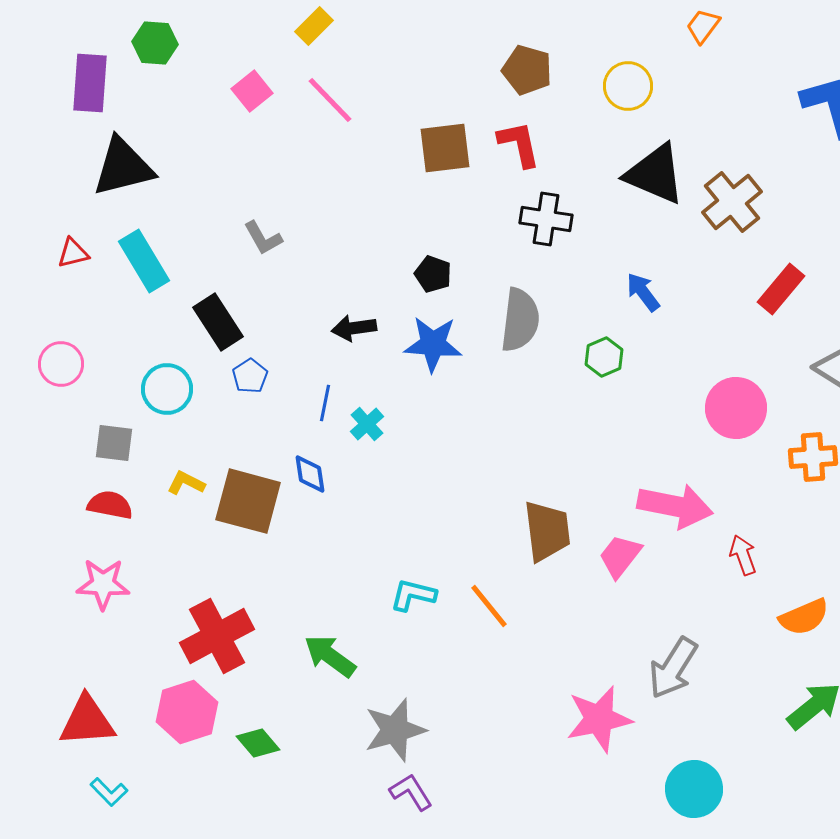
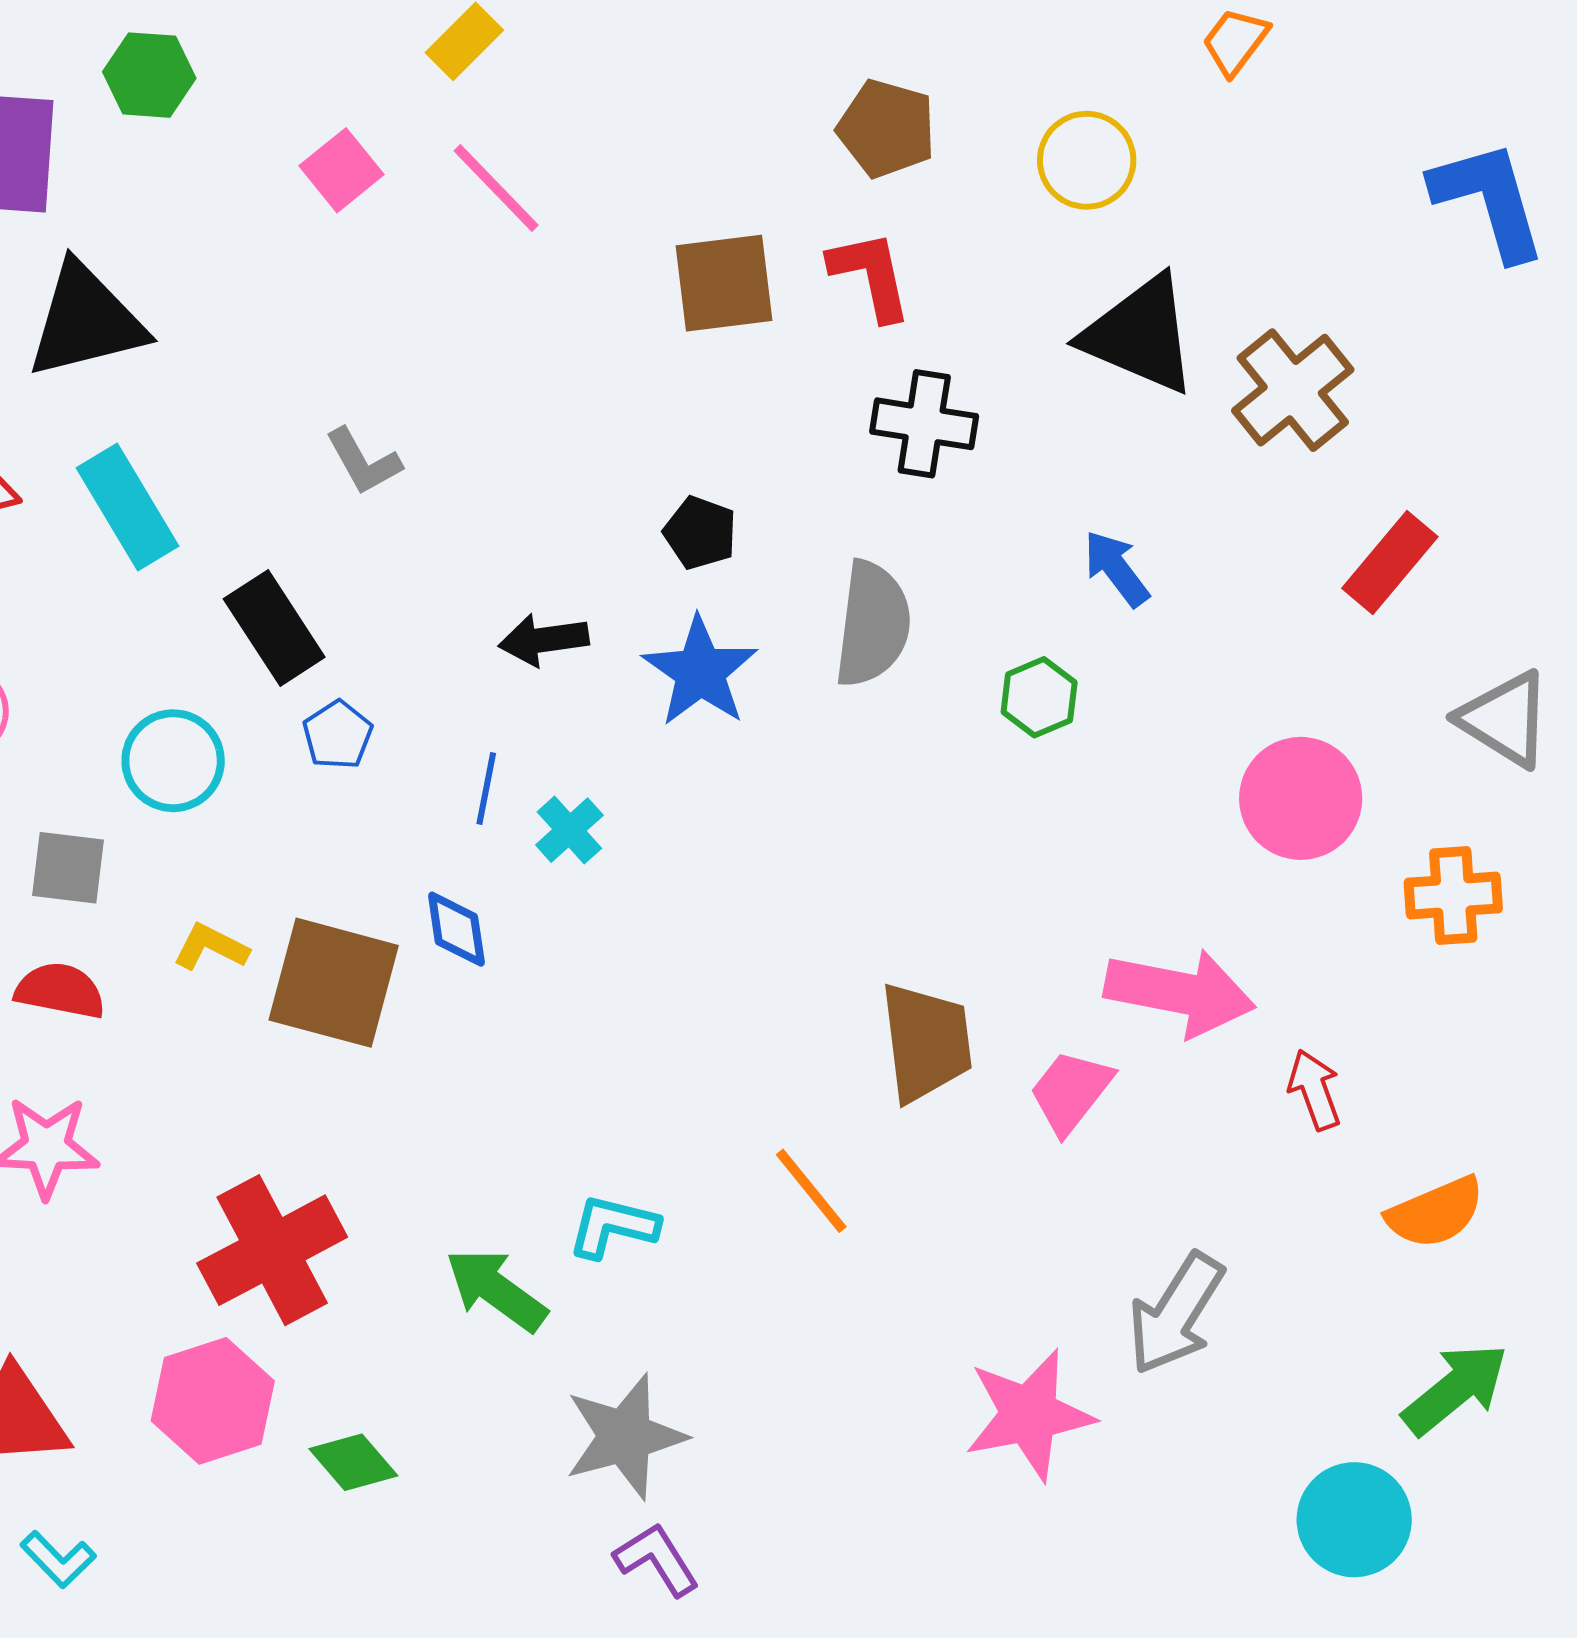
blue star: (433, 344) -> (700, 672), turned 30
cyan L-shape: (413, 595) -> (613, 1226), moved
cyan circle: (694, 789) -> (1354, 1520), moved

